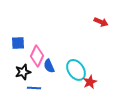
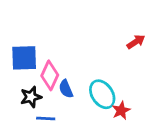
red arrow: (101, 22) -> (136, 42), moved, turned -56
blue square: (18, 43) -> (24, 58), size x1.5

